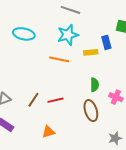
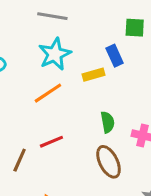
orange line: (59, 59) -> (48, 93), turned -36
red line: (55, 100) -> (51, 142), moved

